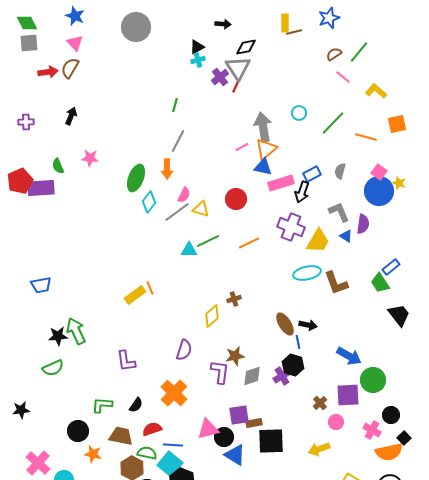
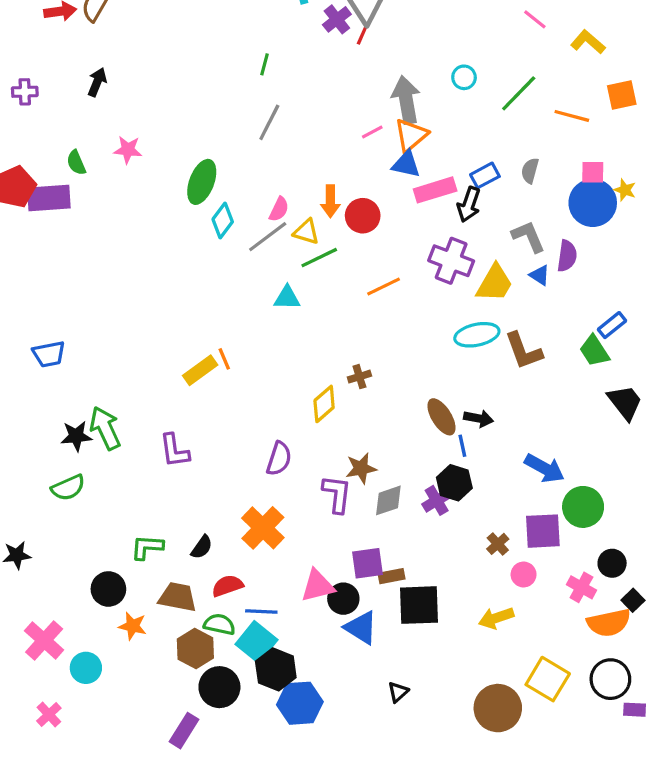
orange arrow: (167, 169) -> (330, 201), moved
pink square: (379, 172) -> (593, 172), turned -35
green line: (208, 241) -> (319, 258), moved
purple L-shape: (126, 361) -> (174, 451), moved

